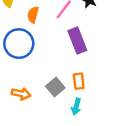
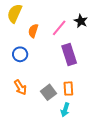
blue circle: (19, 44) -> (20, 54), size x0.6
orange arrow: (21, 94) -> (20, 87), moved, turned 42

